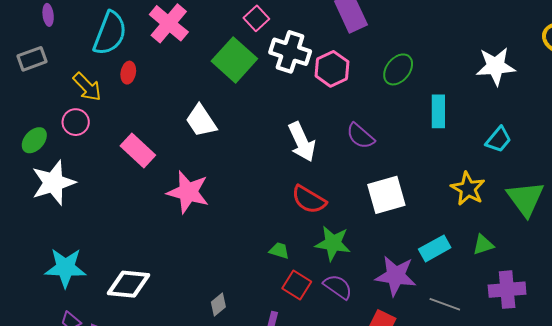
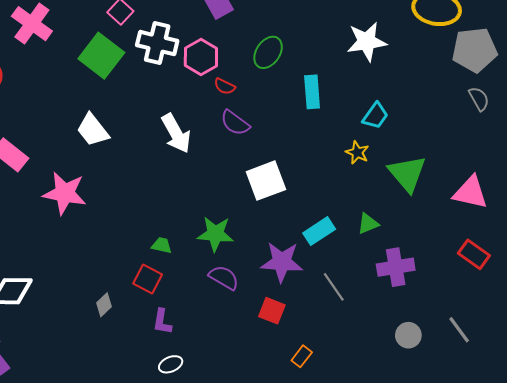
white trapezoid: (201, 121) -> (93, 130), moved
yellow star: (468, 189) -> (357, 152), moved, size x0.7
red semicircle: (309, 200) -> (225, 86), moved, size x0.6
red square: (297, 285) -> (148, 279), moved
gray line: (445, 304) -> (334, 287), turned 40

